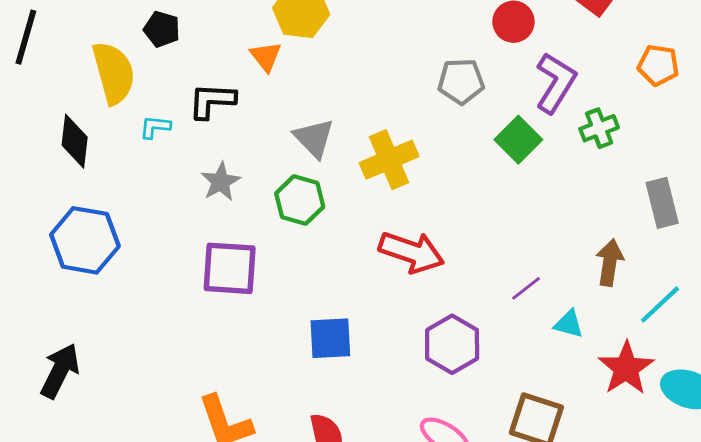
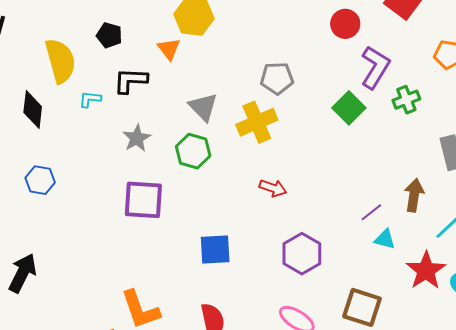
black pentagon: (162, 29) -> (109, 35), moved
gray pentagon: (461, 81) -> (277, 78), moved
blue hexagon: (85, 240) -> (40, 180), size x0.6
red arrow: (411, 252) -> (273, 188), size x0.6
purple line: (526, 288) -> (371, 212), moved

